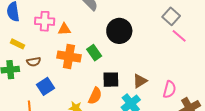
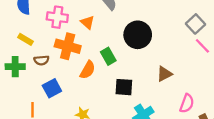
orange triangle: (64, 29) -> (87, 22), moved, turned 40
orange cross: (69, 56) -> (68, 46), moved
brown triangle: (140, 81) -> (164, 74), moved
orange semicircle: (95, 96) -> (88, 70), moved

